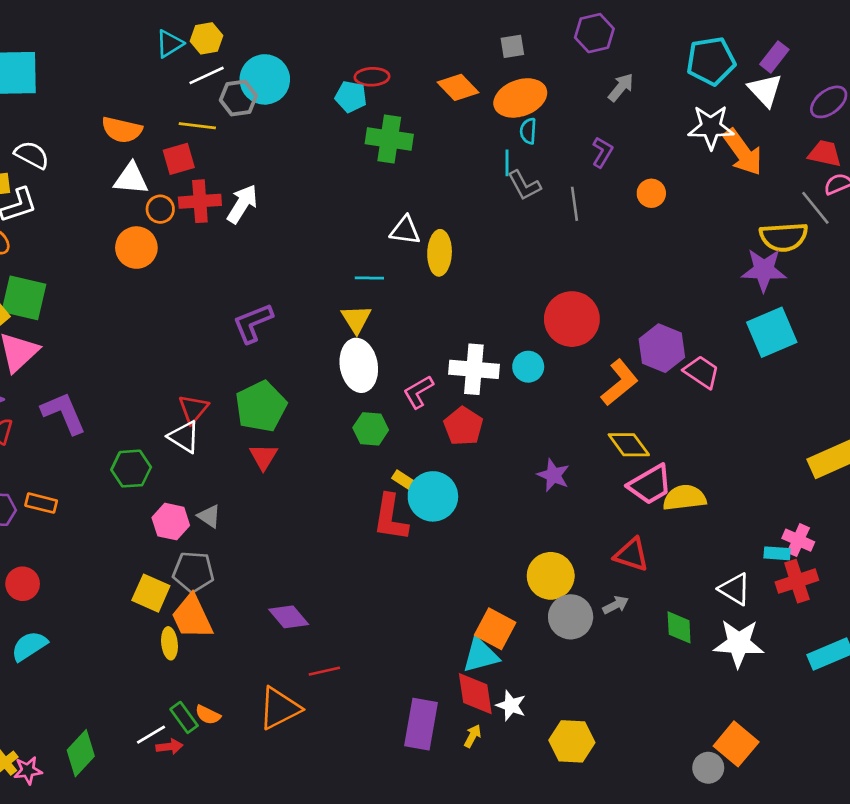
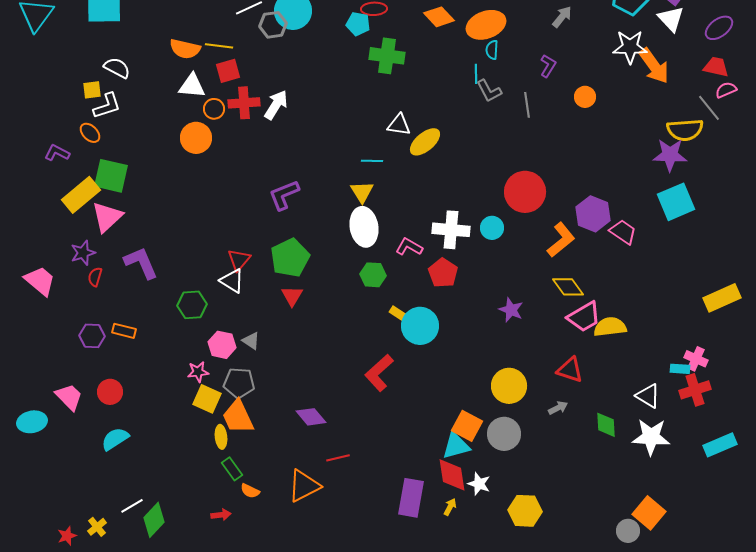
yellow line: (197, 126) -> (219, 46), moved
yellow ellipse: (440, 253) -> (425, 142), turned 48
pink L-shape: (418, 392) -> (409, 247), turned 60
red L-shape: (391, 518) -> (379, 373), moved, turned 39
gray circle: (571, 617) -> (504, 434), moved
green rectangle: (184, 717) -> (232, 469), moved
white line: (151, 735) -> (132, 506), moved
pink star: (28, 770) -> (198, 372), moved

